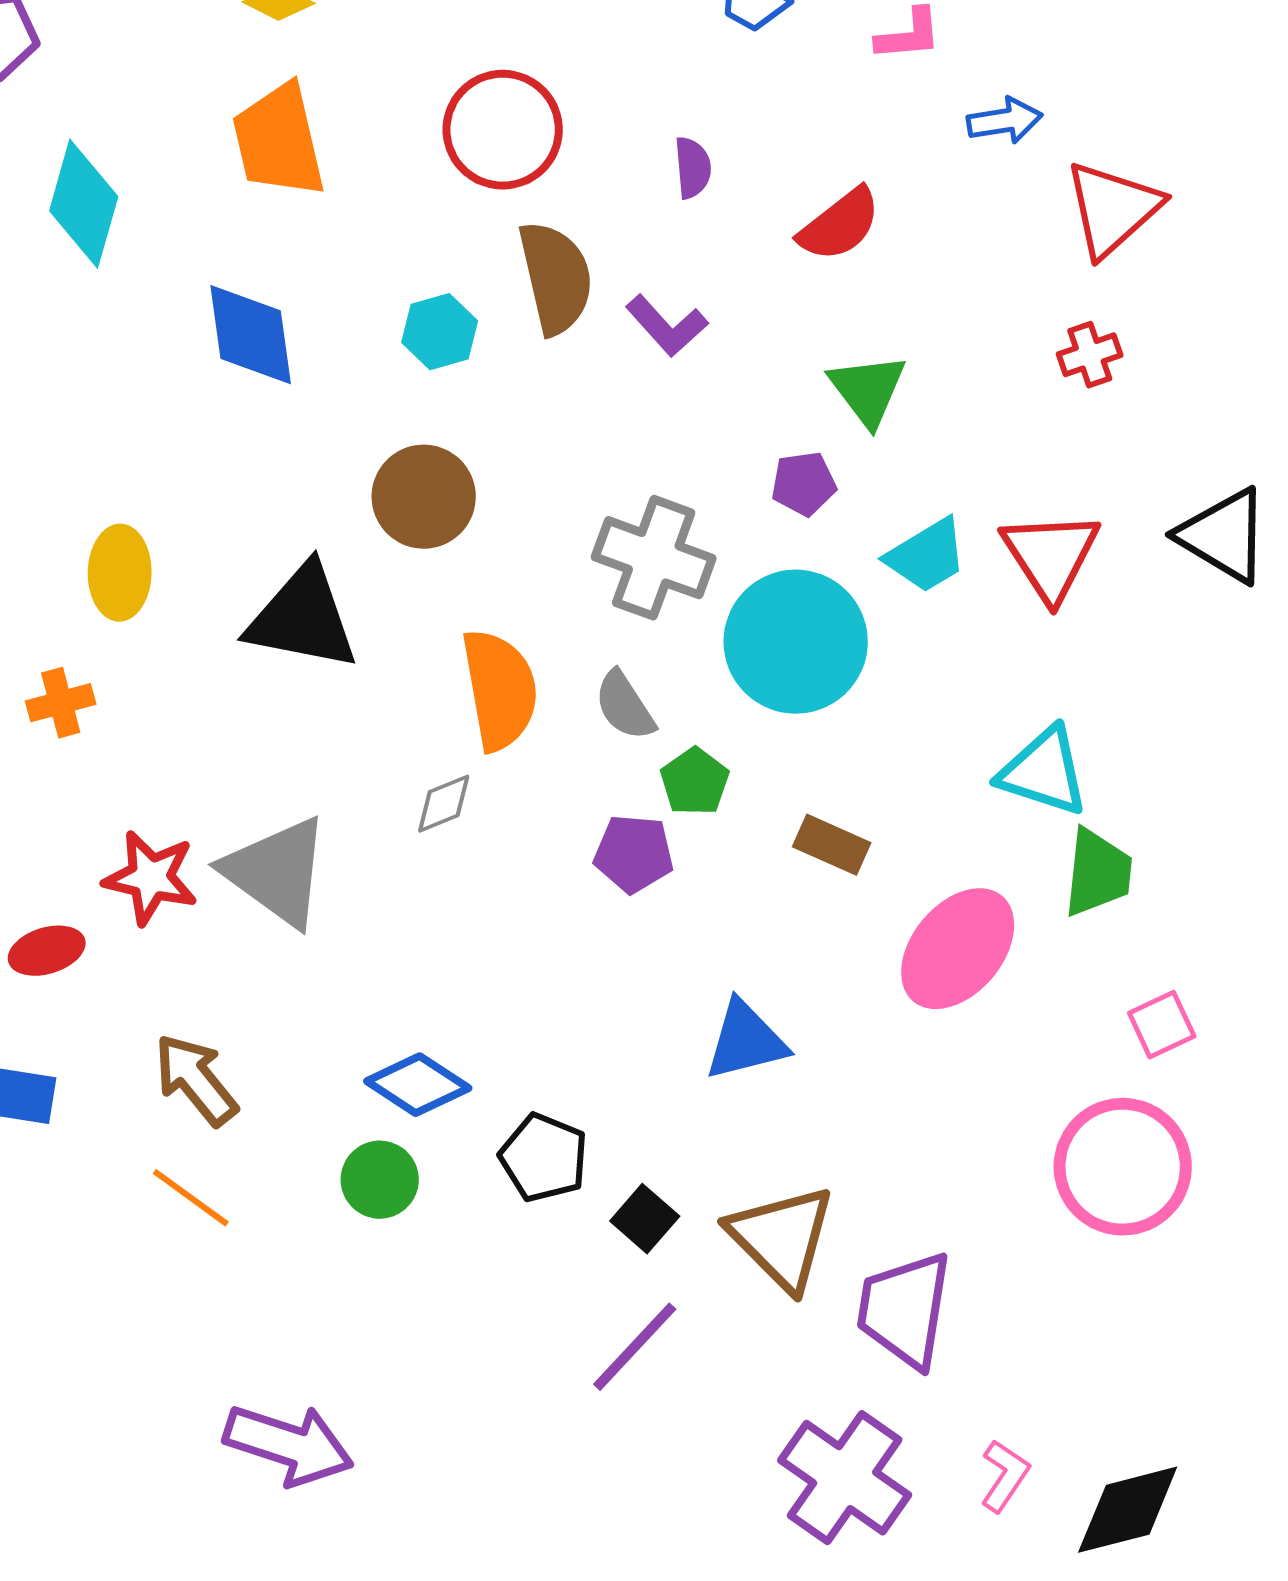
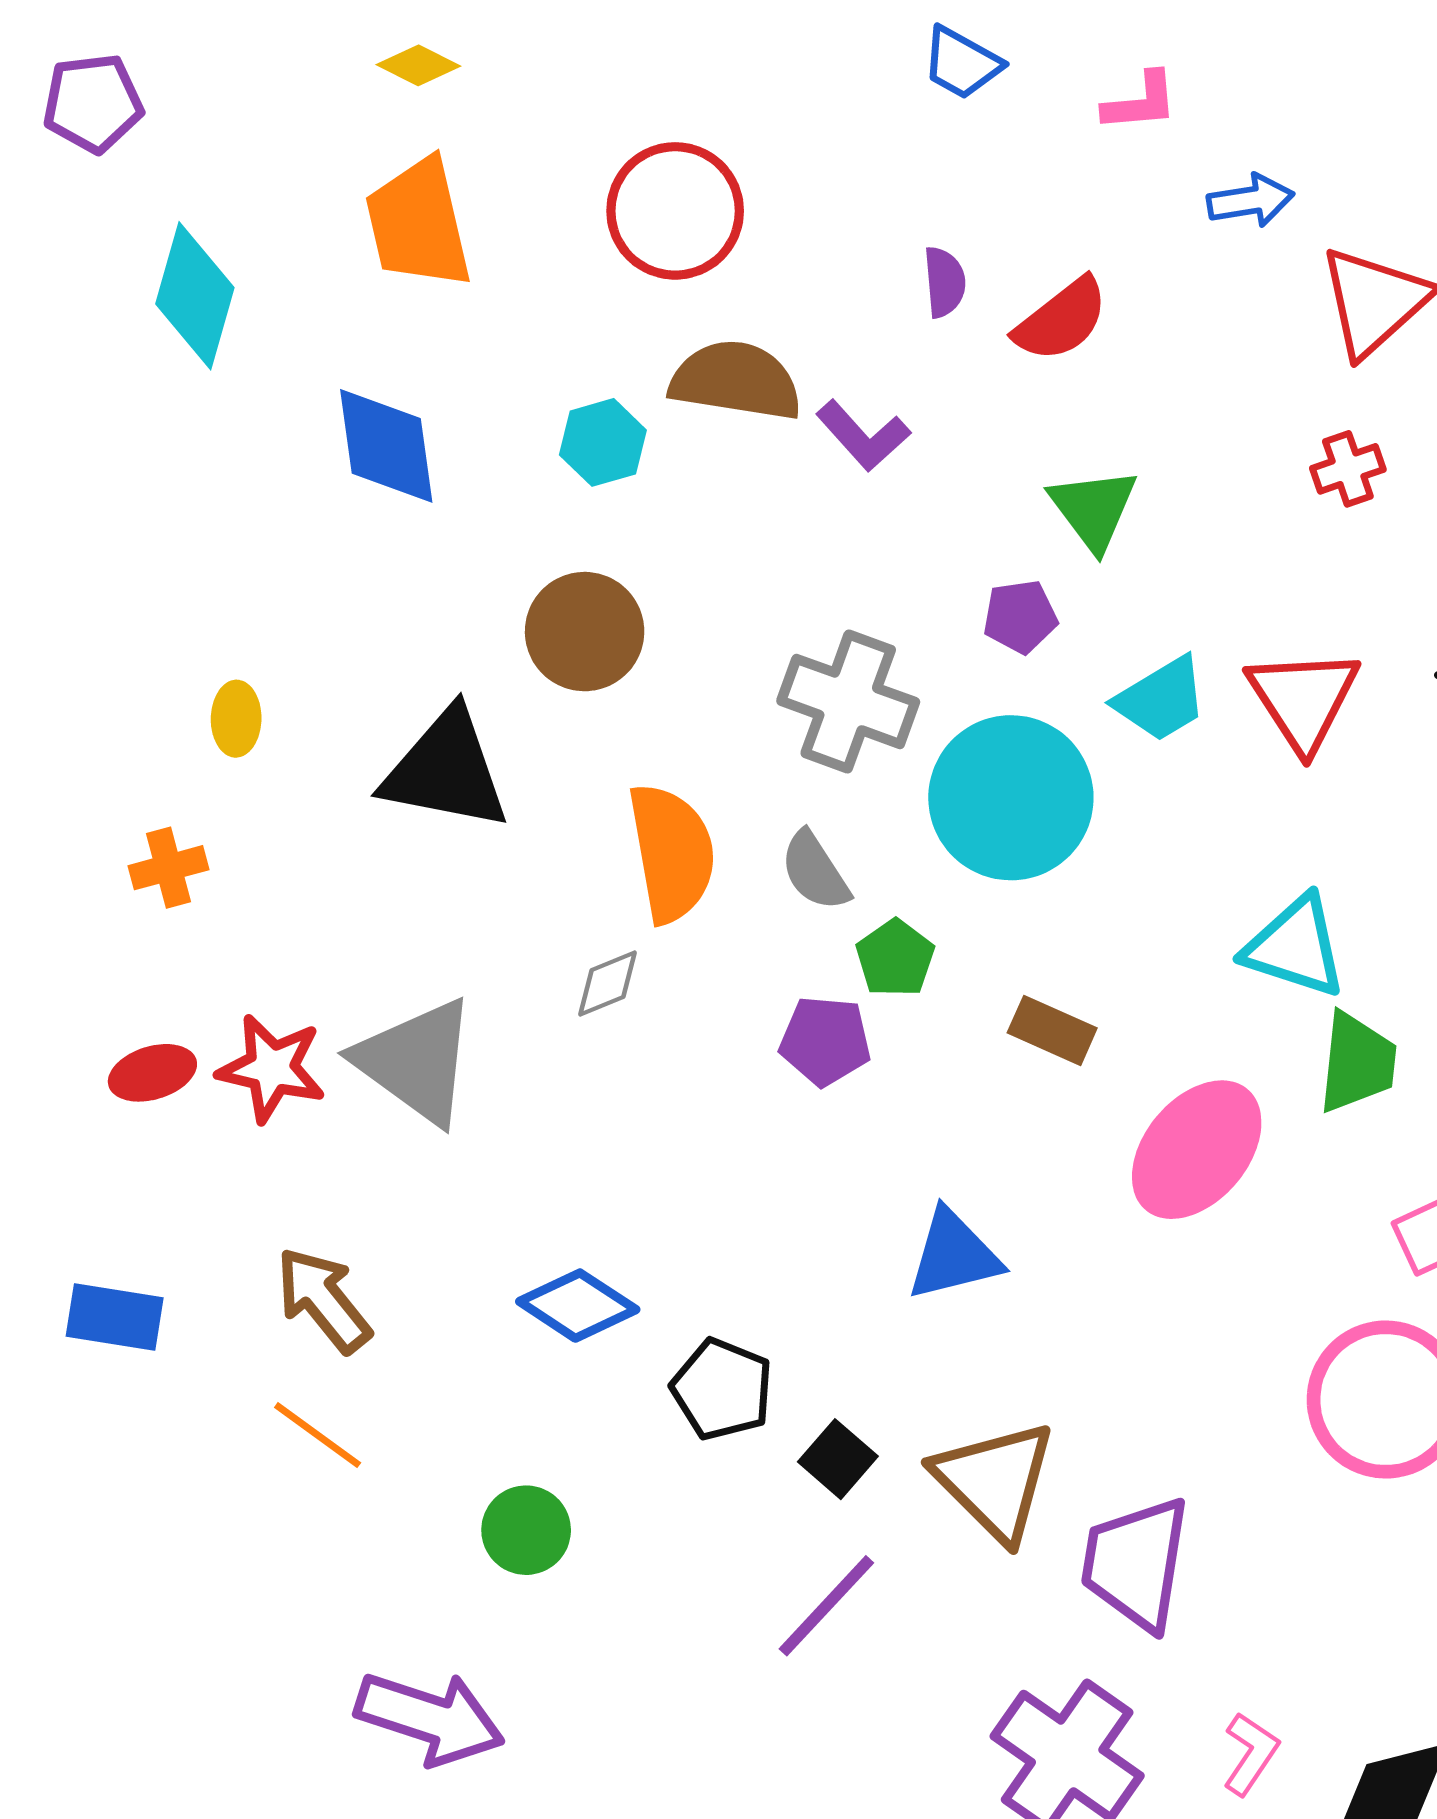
purple semicircle: (693, 168) -> (944, 282), moved
brown semicircle: (556, 278) -> (736, 381), turned -68
yellow ellipse: (120, 573) -> (236, 719), size x0.7
red ellipse: (47, 951) -> (152, 1073), moved
green circle: (380, 1180) -> (526, 1530), moved

